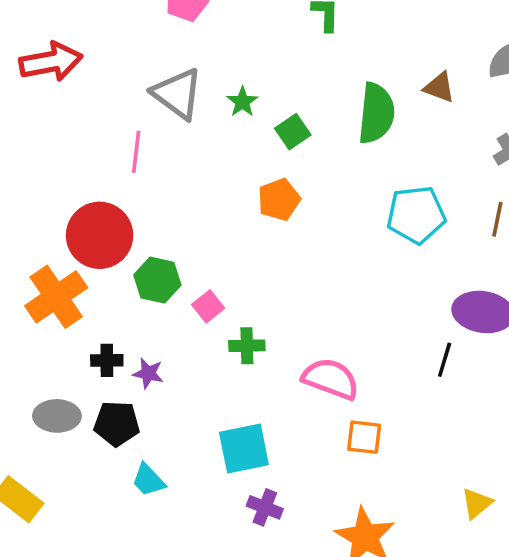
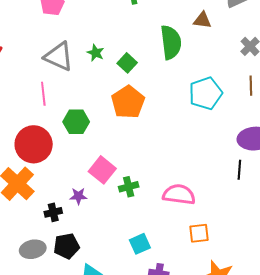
orange pentagon: (279, 200) -> (128, 102), size x1.4
green hexagon: (157, 280) -> (76, 122), moved
pink square: (208, 306) -> (102, 170), size x1.5
purple star: (148, 373) -> (78, 196), moved
orange square: (364, 437) -> (199, 233), moved
cyan square: (244, 448) -> (140, 244), size x0.7

